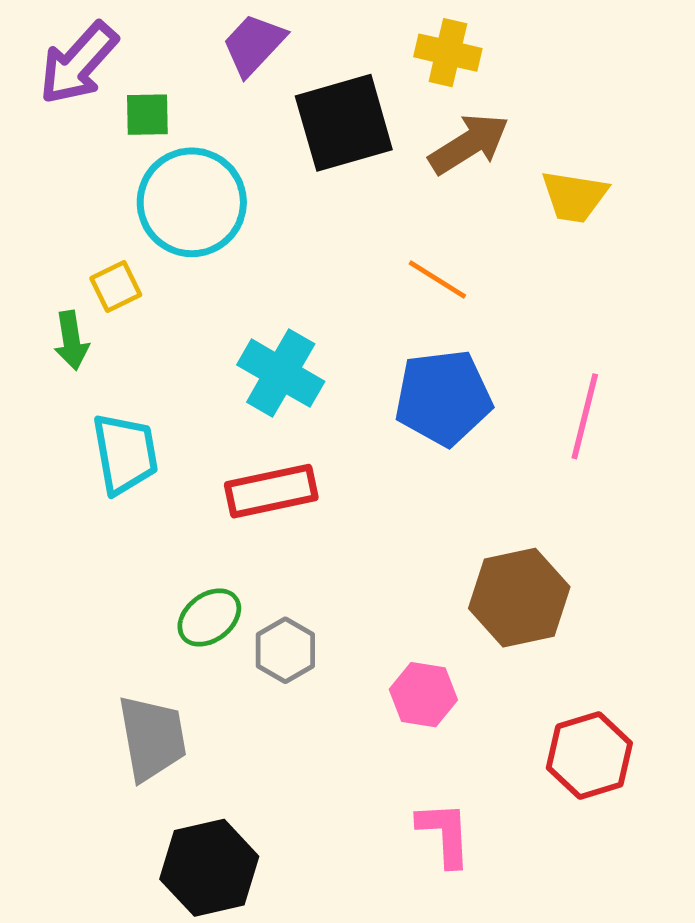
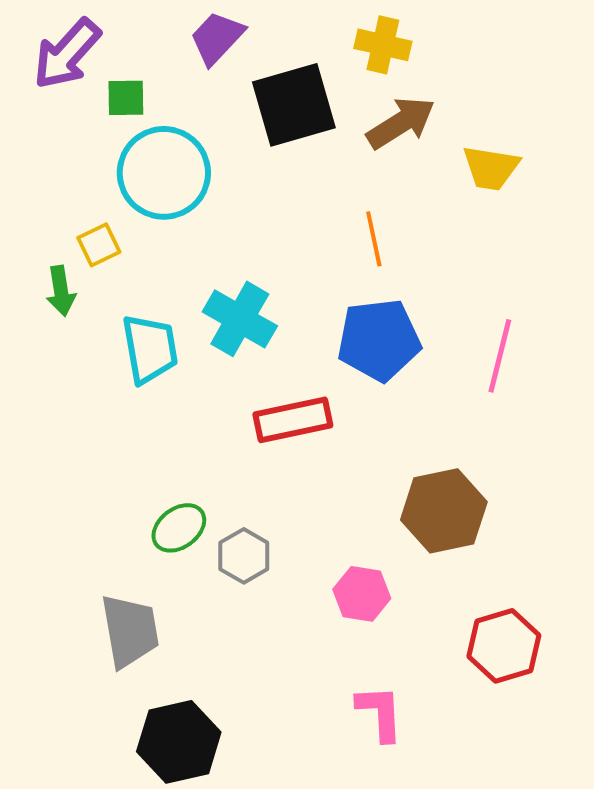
orange line: (437, 280) -> (374, 239), turned 46
cyan trapezoid: (125, 454) -> (150, 349), moved
red rectangle: (271, 491) -> (293, 420), moved

